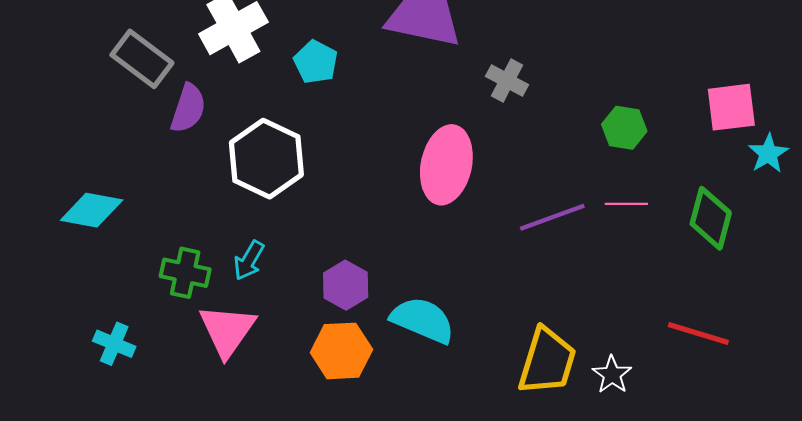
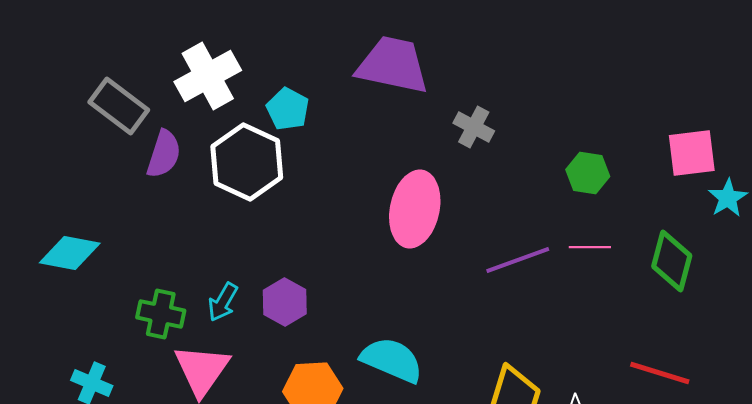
white hexagon: (266, 159) -> (247, 162), moved
purple hexagon: (346, 285) -> (285, 302), moved

